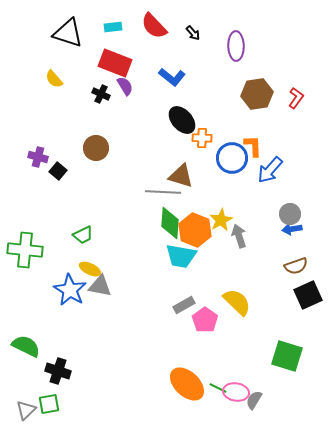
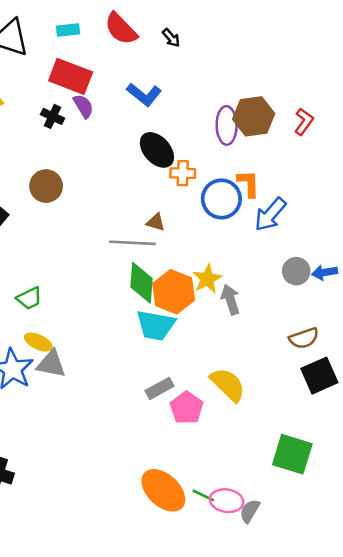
purple ellipse: (236, 46) -> (227, 125), moved
brown triangle: (181, 176) -> (156, 222), size x0.6
blue arrow: (292, 229) -> (325, 272), moved

